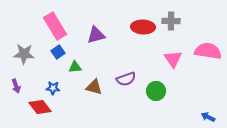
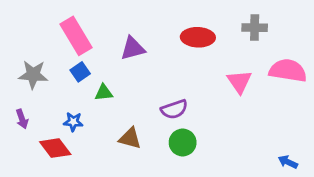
gray cross: (171, 21) -> (255, 28), moved
brown triangle: (94, 87) -> (130, 138), moved
green circle: (156, 91) -> (183, 143), moved

